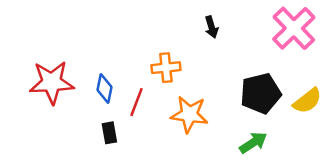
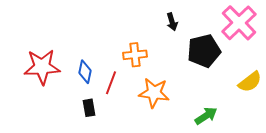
black pentagon: (261, 93) -> (204, 51), moved

